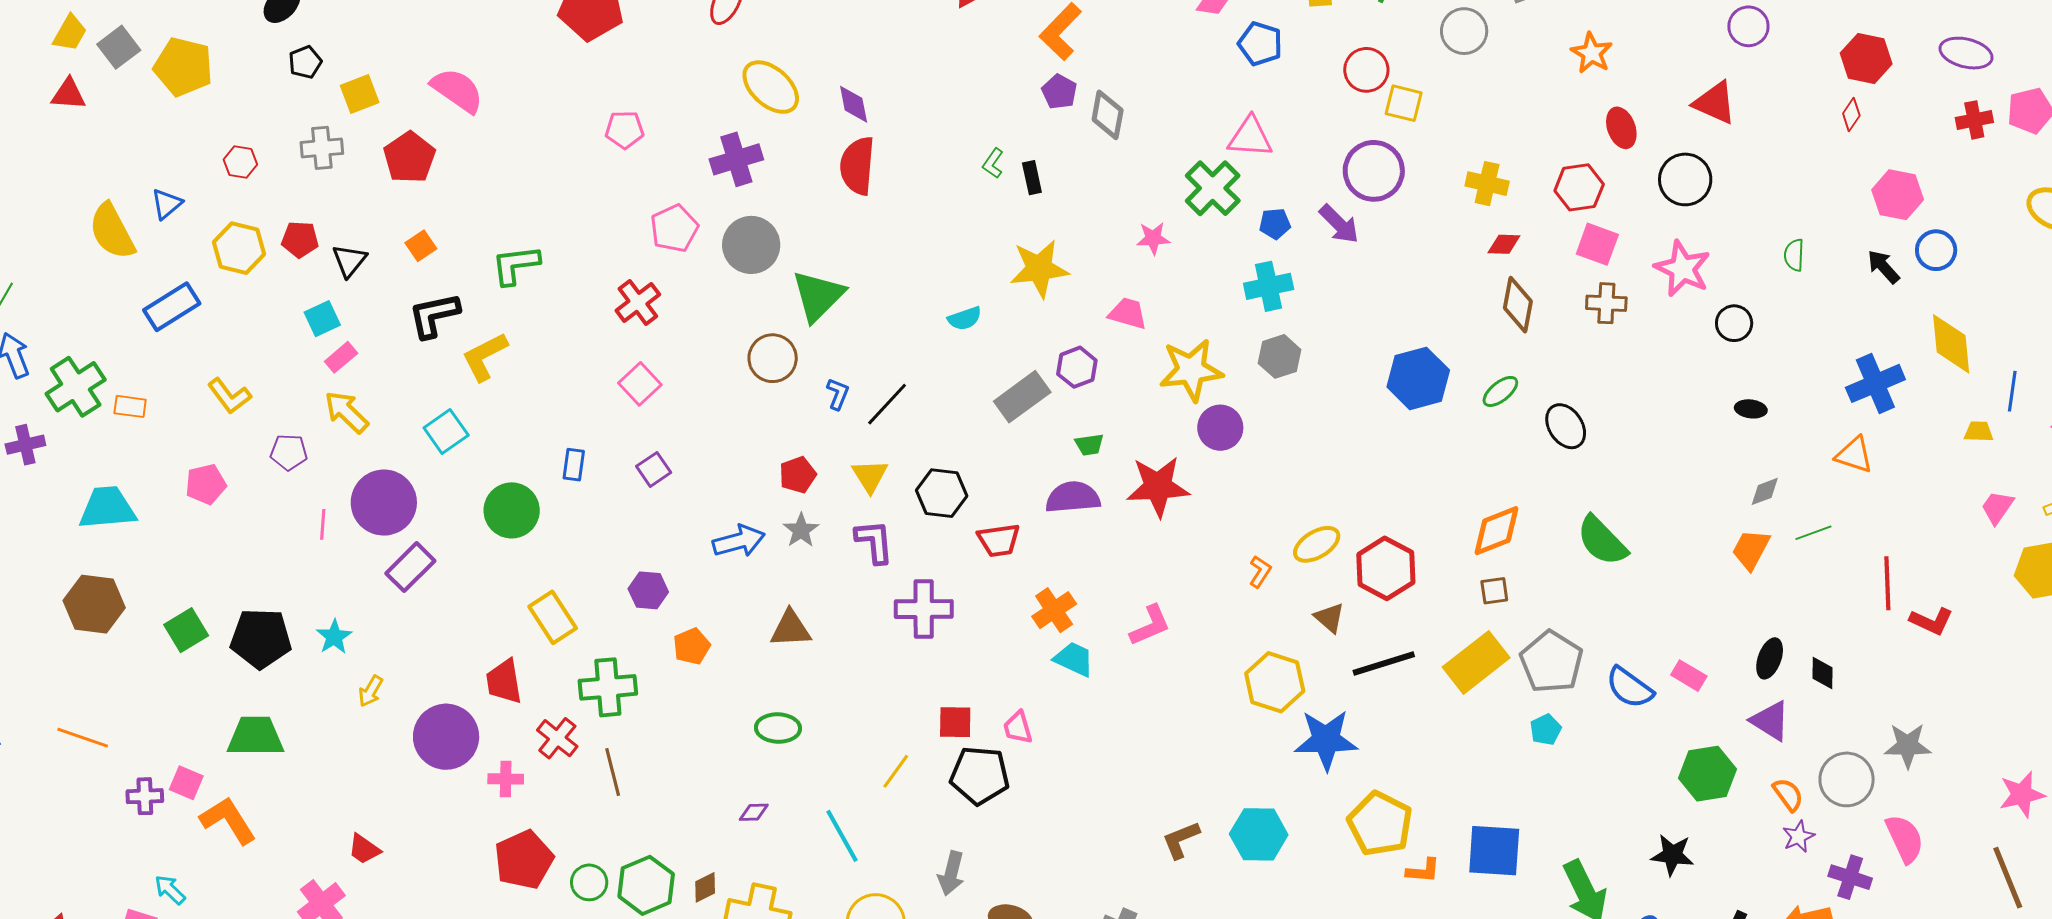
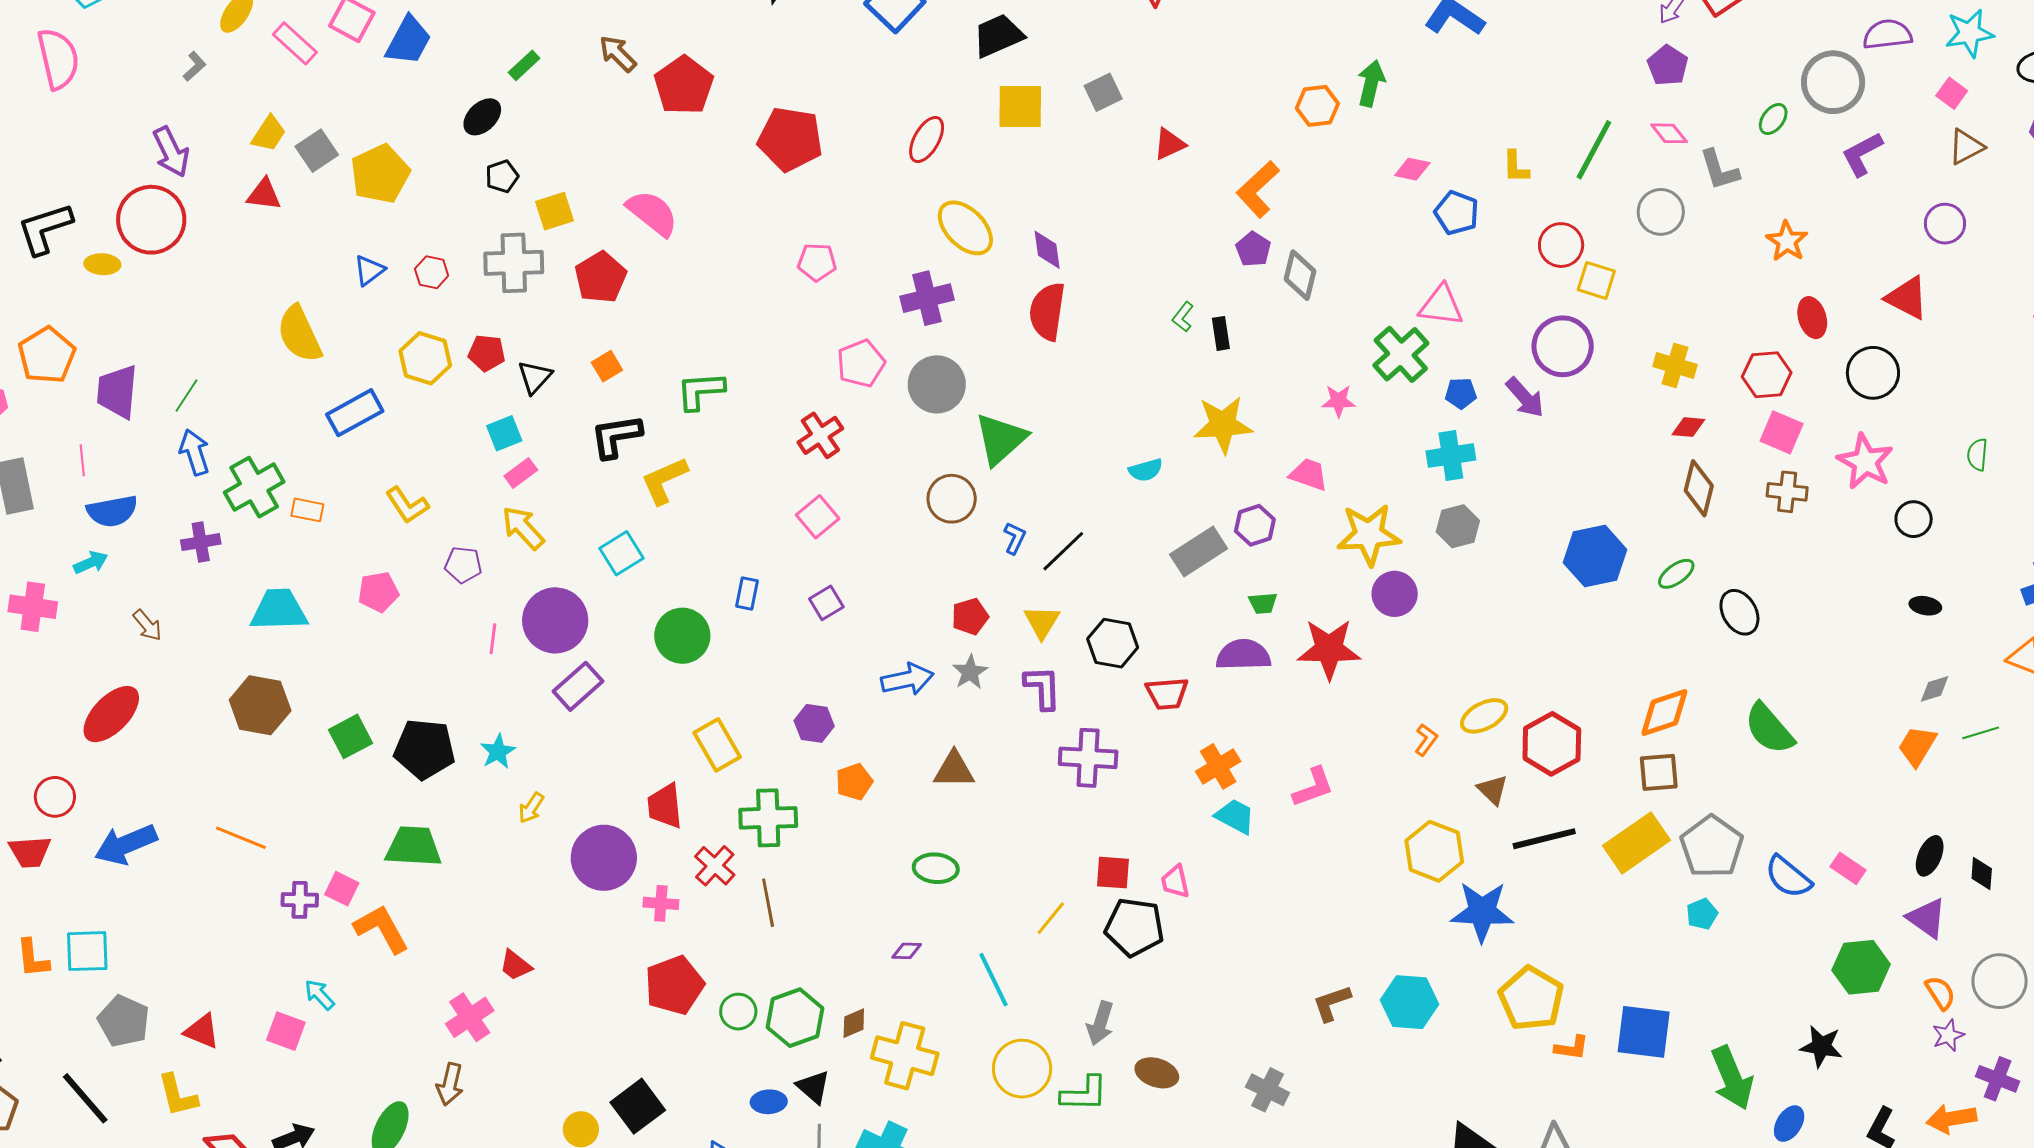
yellow pentagon: (183, 67) -> (380, 174), turned 30
gray cross: (322, 148) -> (514, 263), size x1.4
blue triangle: (167, 204) -> (369, 270), moved
brown square: (1494, 591) -> (1659, 772), size x1.4

